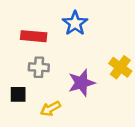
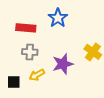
black square: (18, 94) -> (14, 82), moved
yellow arrow: (50, 109) -> (37, 75), moved

